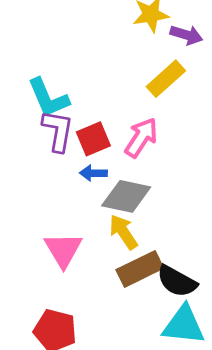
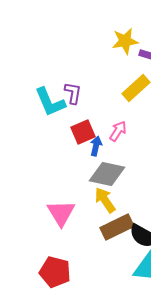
purple L-shape: (58, 131) -> (73, 93), moved, size x0.7
pink arrow: (141, 138) -> (118, 131), size x0.7
blue arrow: (93, 173) -> (96, 146), moved, turned 102

